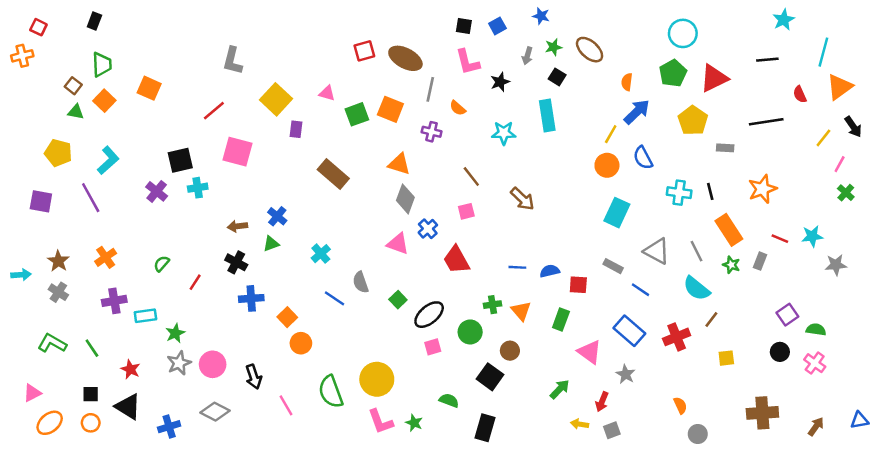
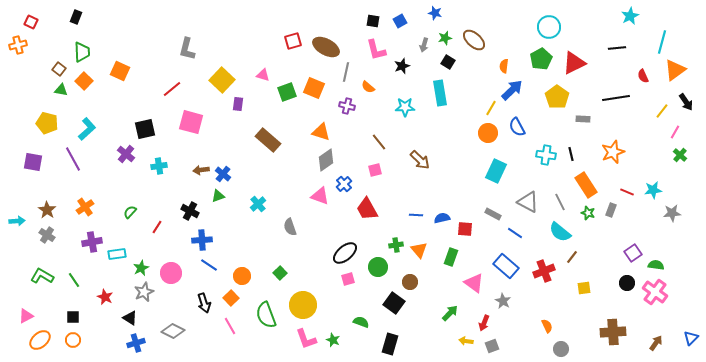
cyan cross: (198, 188) -> (159, 166), moved
gray diamond: (405, 199) -> (326, 160), turned 35
brown arrow: (237, 226) -> (201, 170), moved
blue line: (335, 298) -> (209, 265), moved
green square: (398, 300) -> (280, 273), moved
orange square: (287, 317) -> (231, 298), moved
pink cross: (815, 363) -> (655, 292), size x1.4
pink circle: (213, 364) -> (171, 273), moved
black triangle: (128, 407) -> (130, 318), moved, size x0.7
blue triangle: (859, 420) -> (691, 338), turned -35

